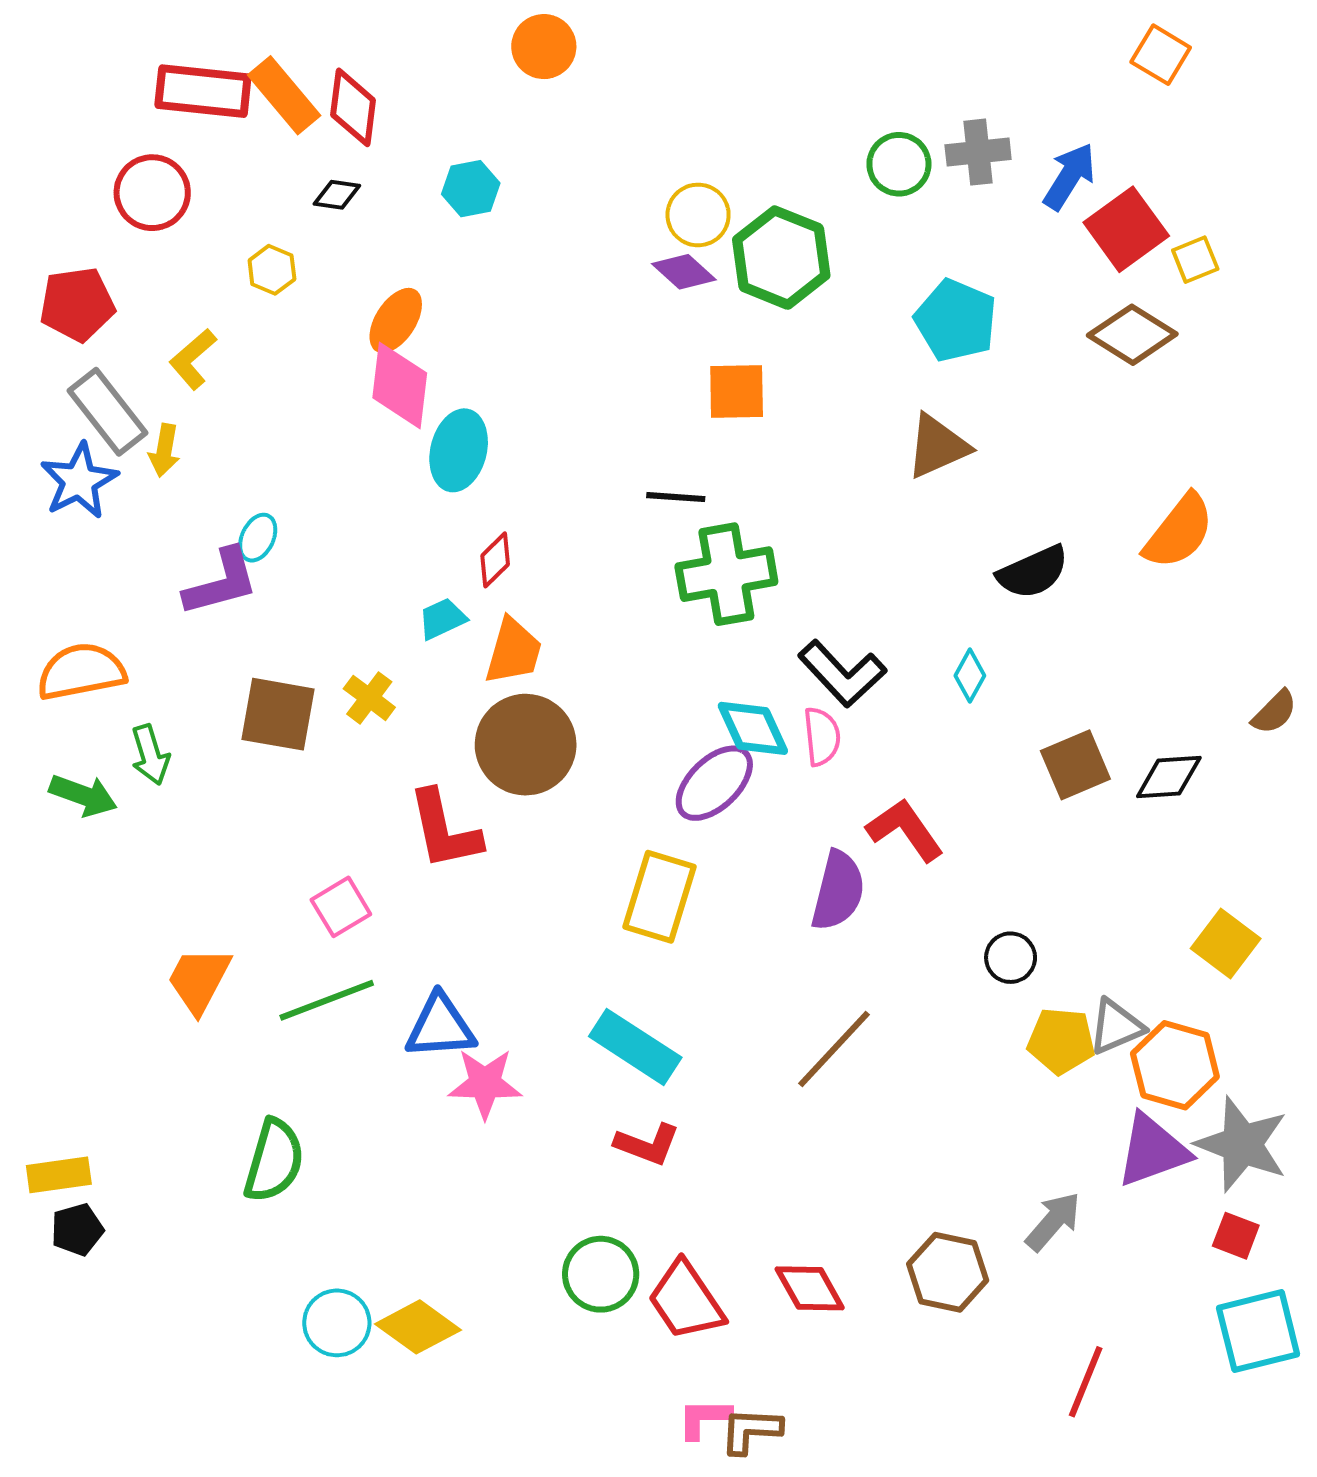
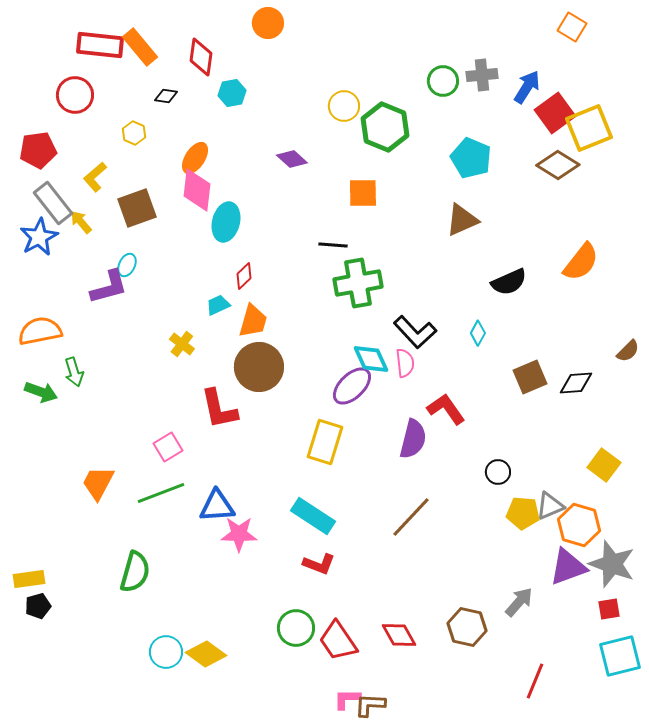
red diamond: (353, 107) -> (201, 57), moved
yellow square: (1195, 260) -> (589, 128), size x2.0
purple diamond: (684, 272) -> (292, 159), moved
yellow arrow: (164, 450) -> (81, 222), turned 130
brown square: (278, 714) -> (137, 208), moved, turned -30
red square: (1236, 1236) -> (609, 609), turned -30

